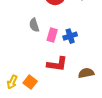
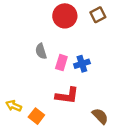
brown semicircle: (86, 73) -> (100, 116), moved, turned 56
yellow arrow: (12, 82) -> (14, 106), moved, turned 88

